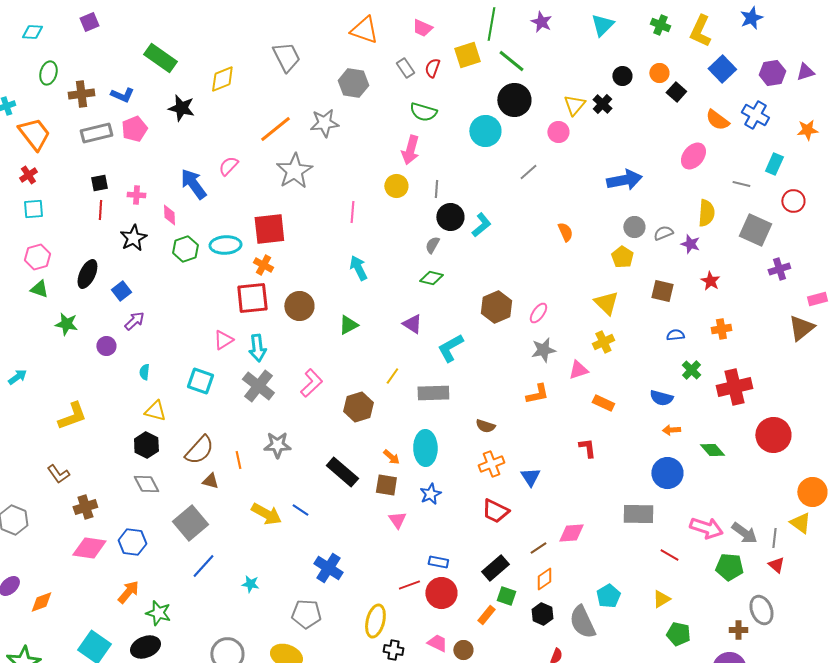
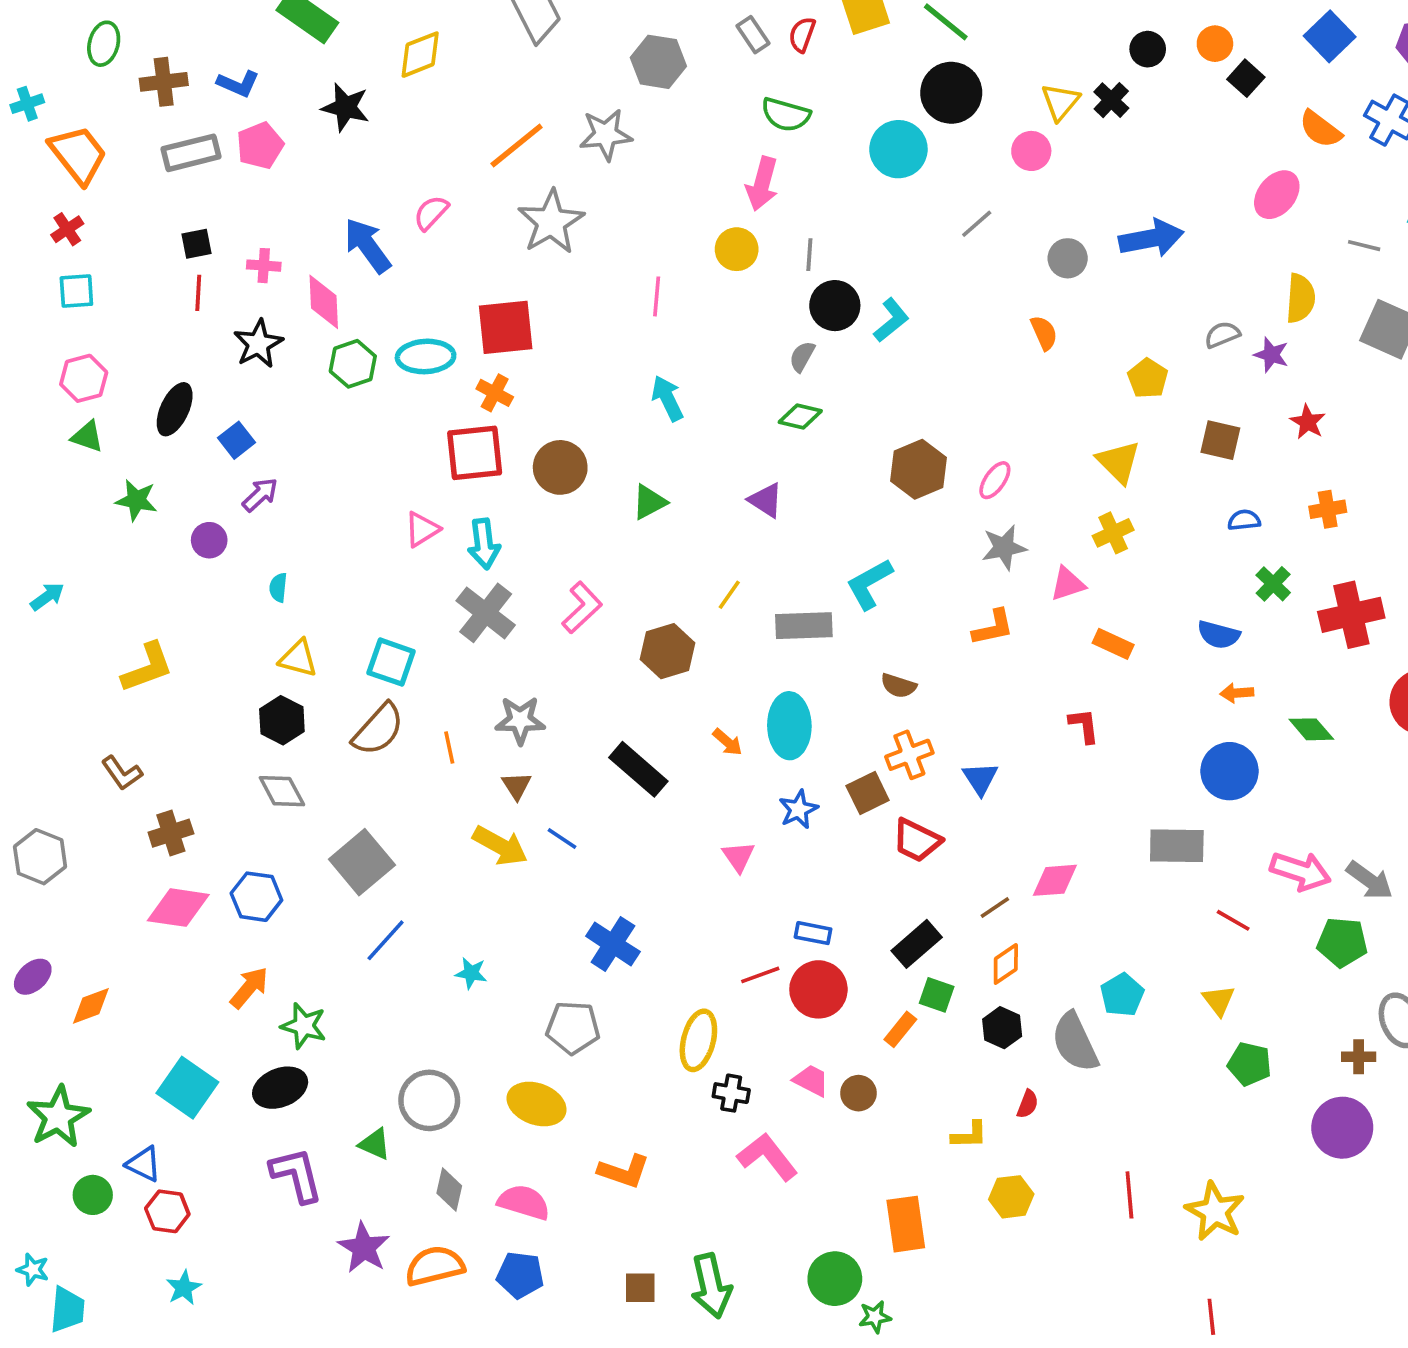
pink diamond: (169, 215) -> (324, 302), size x1.4
gray circle: (634, 227) -> (1068, 258), moved
cyan L-shape: (450, 348) -> (869, 584), moved
cyan square: (200, 381) -> (391, 662), moved
brown triangle: (210, 481) -> (517, 786), moved, turned 42
brown square: (386, 485) -> (868, 793), moved, turned -35
yellow triangle: (661, 599) -> (1219, 1000), turned -36

